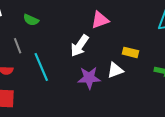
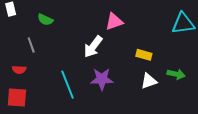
cyan line: (41, 67) -> (68, 85), moved
white triangle: (115, 70) -> (149, 81), moved

